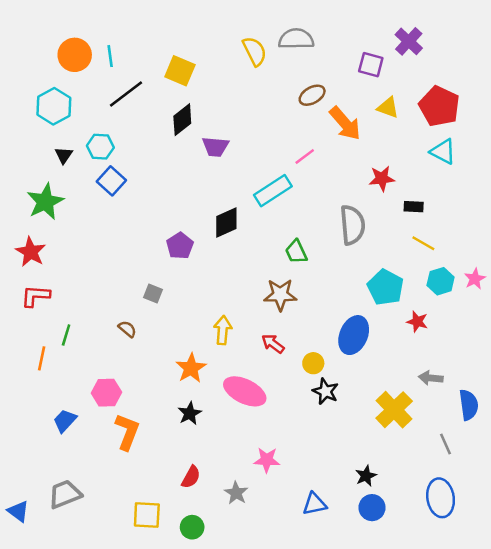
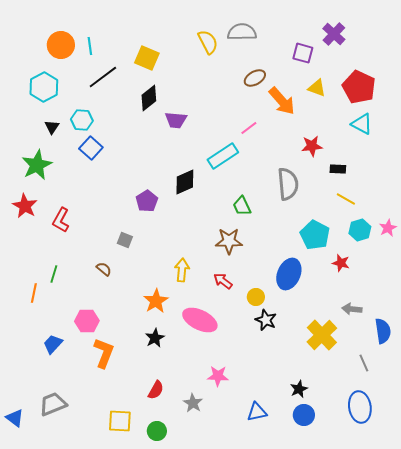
red L-shape: (35, 296) -> (61, 220), moved, turned -65

